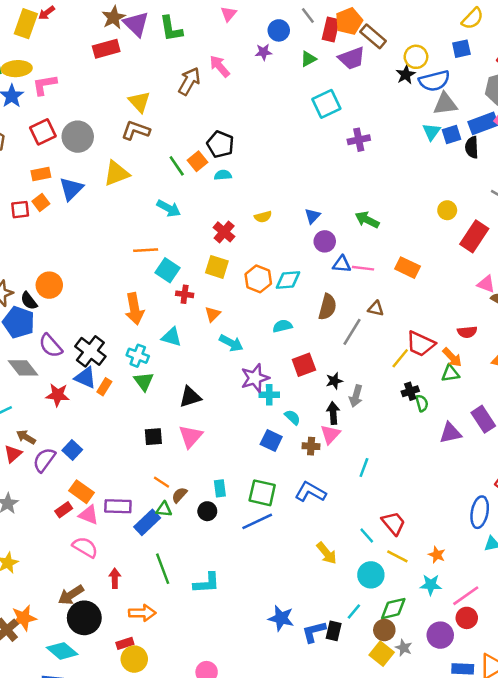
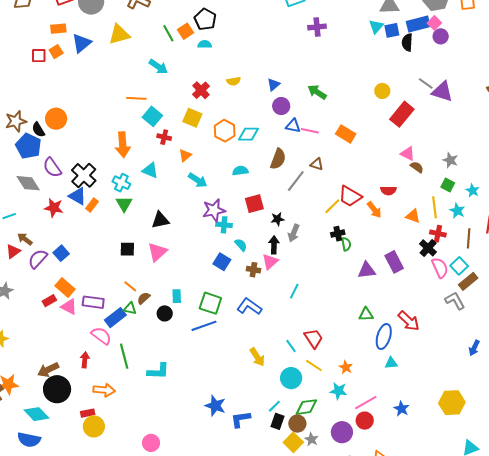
green triangle: (450, 374) -> (366, 314), moved
pink semicircle: (85, 547) -> (101, 336), moved
black rectangle: (334, 631) -> (278, 421), moved

